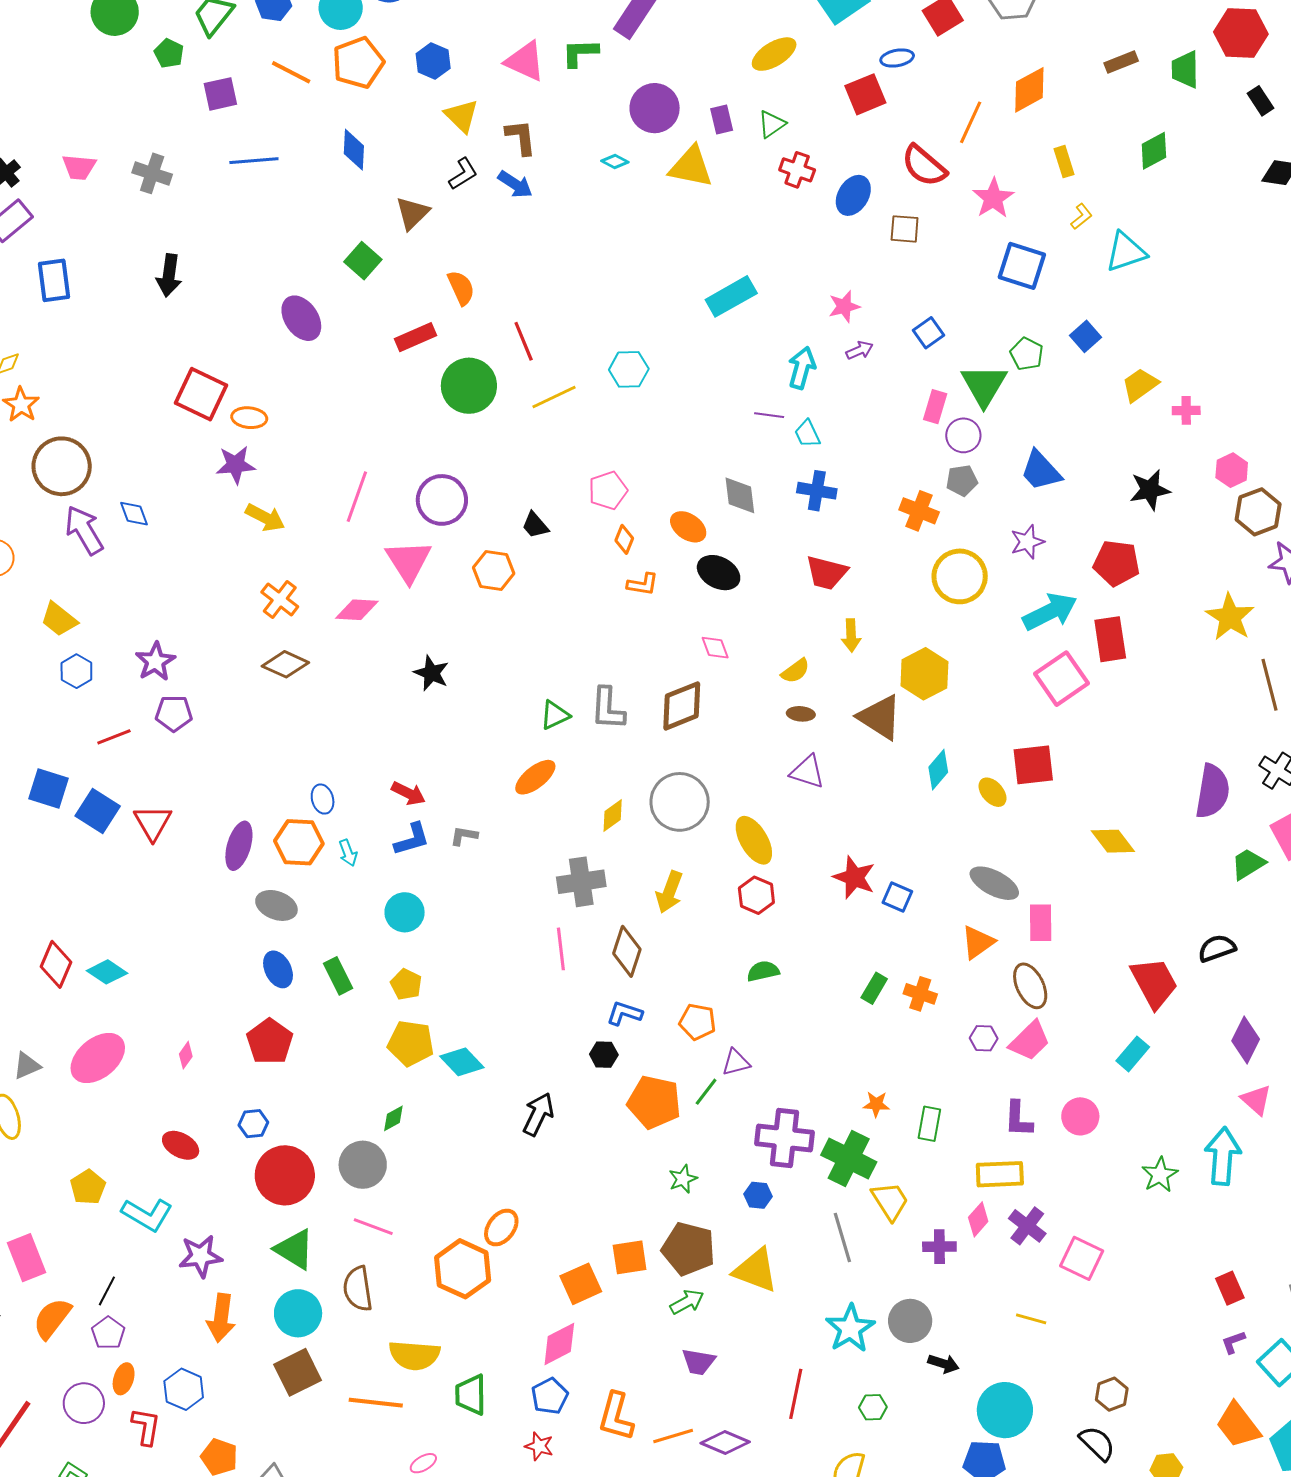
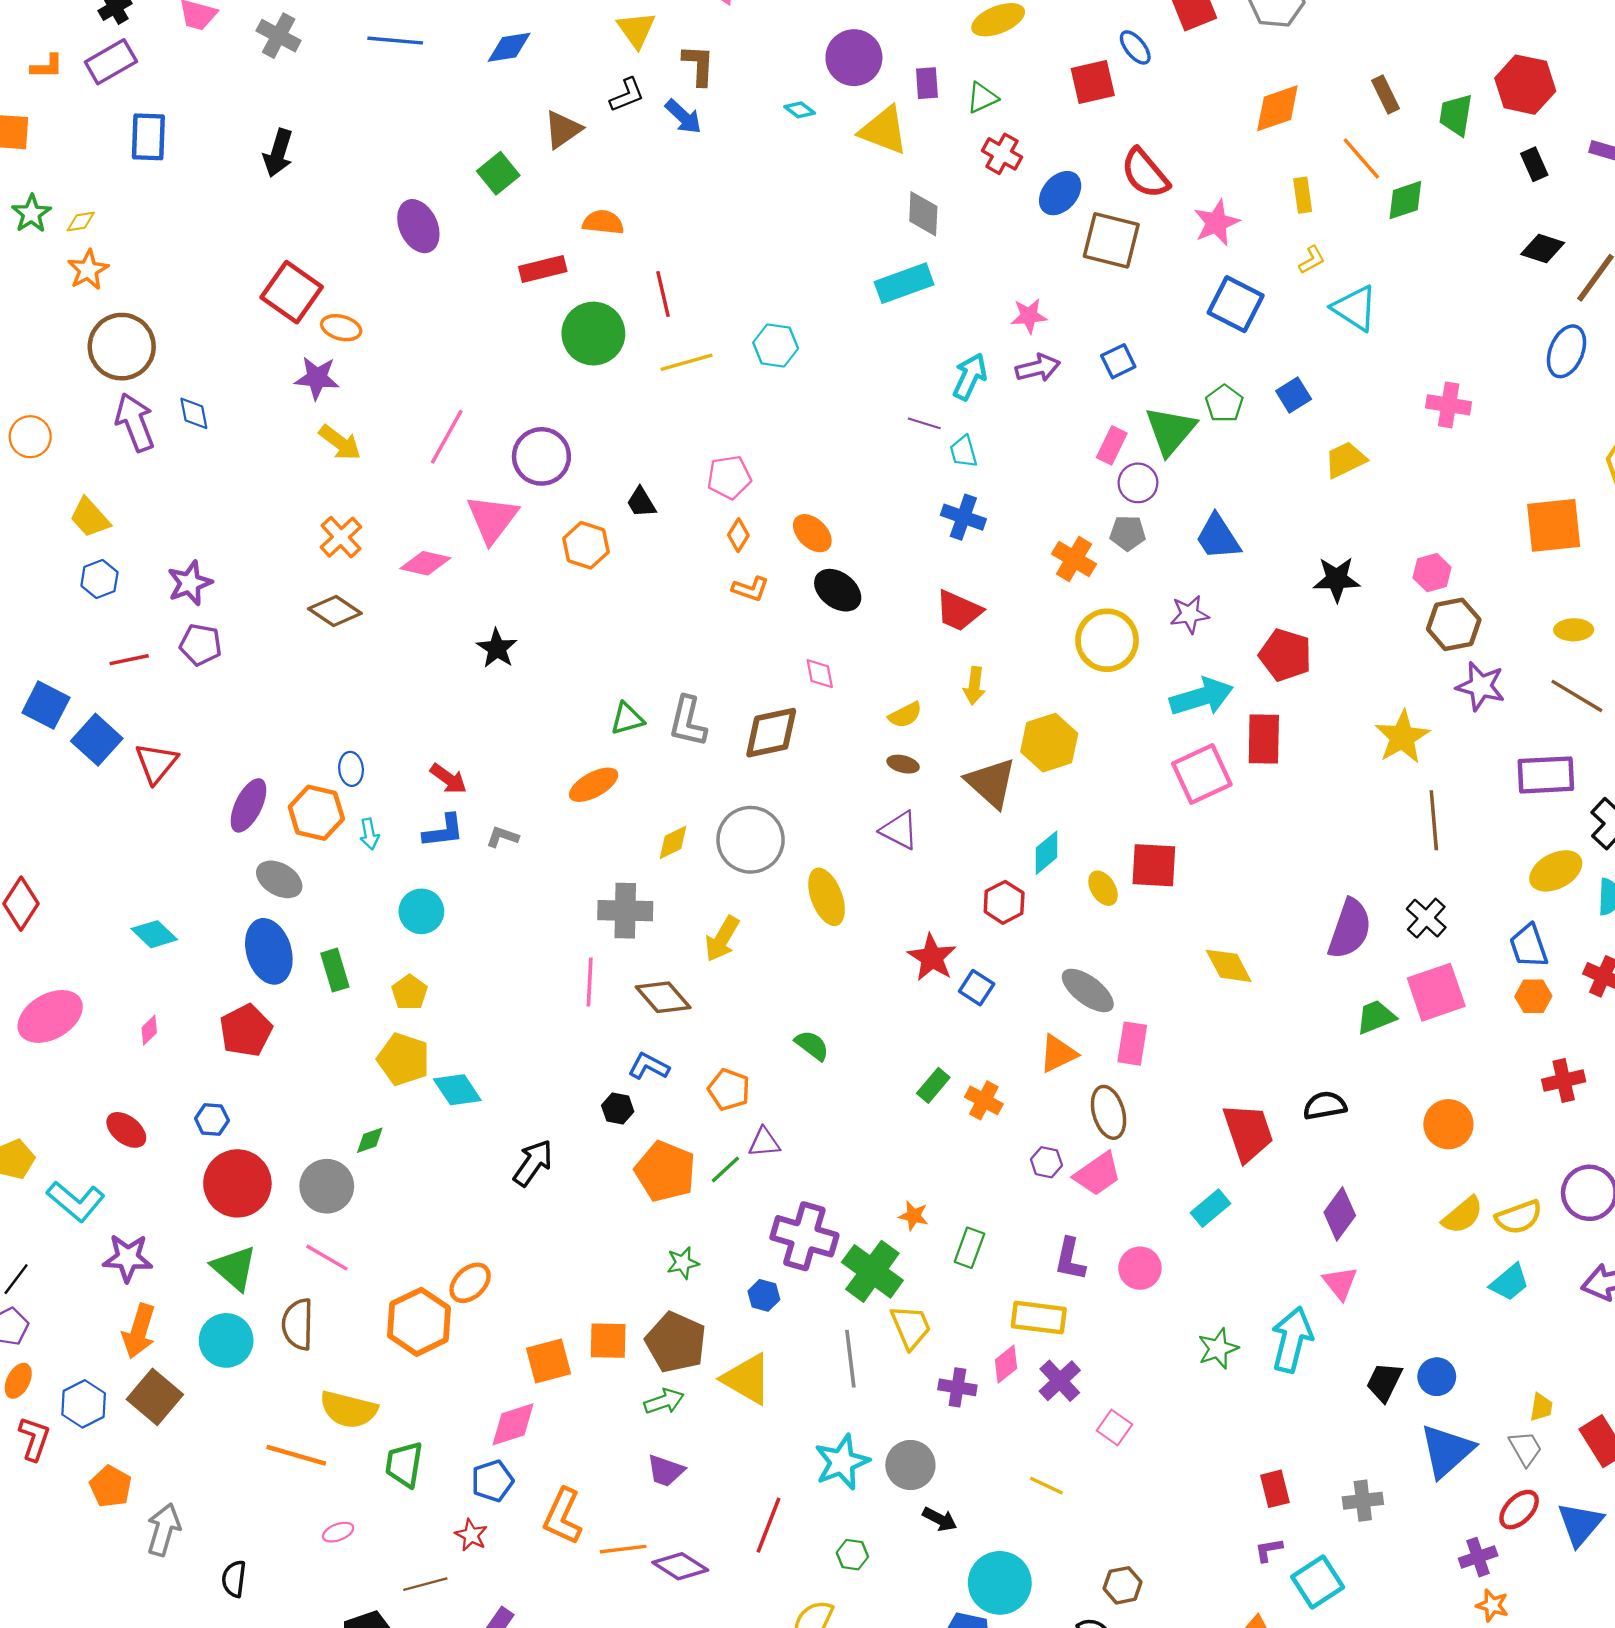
blue ellipse: (897, 58) -> (1135, 47), turned 52
brown rectangle: (1121, 62) -> (1386, 94), turned 76
orange line: (971, 122) -> (1361, 158), moved, turned -75
blue diamond: (354, 150) -> (509, 47), turned 69
brown square: (905, 229) -> (1111, 240), size x1.6
cyan triangle: (1126, 252) -> (1355, 308), turned 42
orange semicircle: (461, 288) -> (603, 222), turned -69
purple arrow: (860, 350) -> (1038, 368), size x1.4
pink cross: (1186, 410) -> (1449, 405), moved, size x1.4
gray diamond: (740, 495) -> (923, 214), moved
red hexagon: (756, 895) -> (1004, 902), moved
brown diamond: (627, 951) -> (663, 997), turned -69
blue ellipse: (278, 969) -> (269, 951), size x1.5
green semicircle: (763, 971) -> (812, 1045), turned 40
cyan diamond: (107, 972) -> (154, 934), moved
pink square: (1082, 1258) -> (1114, 1427), size x0.7
brown square: (298, 1372) -> (155, 1397), moved, turned -33

